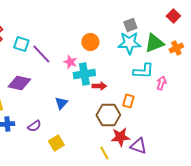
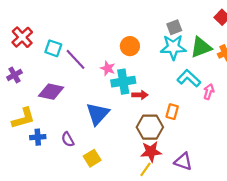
cyan L-shape: (143, 71) -> (189, 78), turned -140
blue triangle: (61, 103) -> (98, 114), size x1.6
purple semicircle: (34, 126) -> (68, 139), turned 96
red star: (120, 137) -> (151, 152), moved
yellow line: (104, 153) -> (145, 169), turned 64

